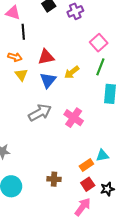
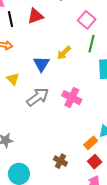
red triangle: (46, 57) -> (35, 16), moved
yellow triangle: (21, 75) -> (13, 79), moved
brown cross: (54, 179) -> (60, 161), turned 32

